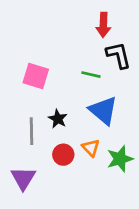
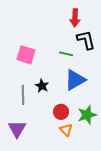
blue triangle: (103, 110) -> (75, 80), turned 50
orange triangle: (91, 148) -> (66, 130), moved
red circle: (63, 155) -> (61, 112), moved

